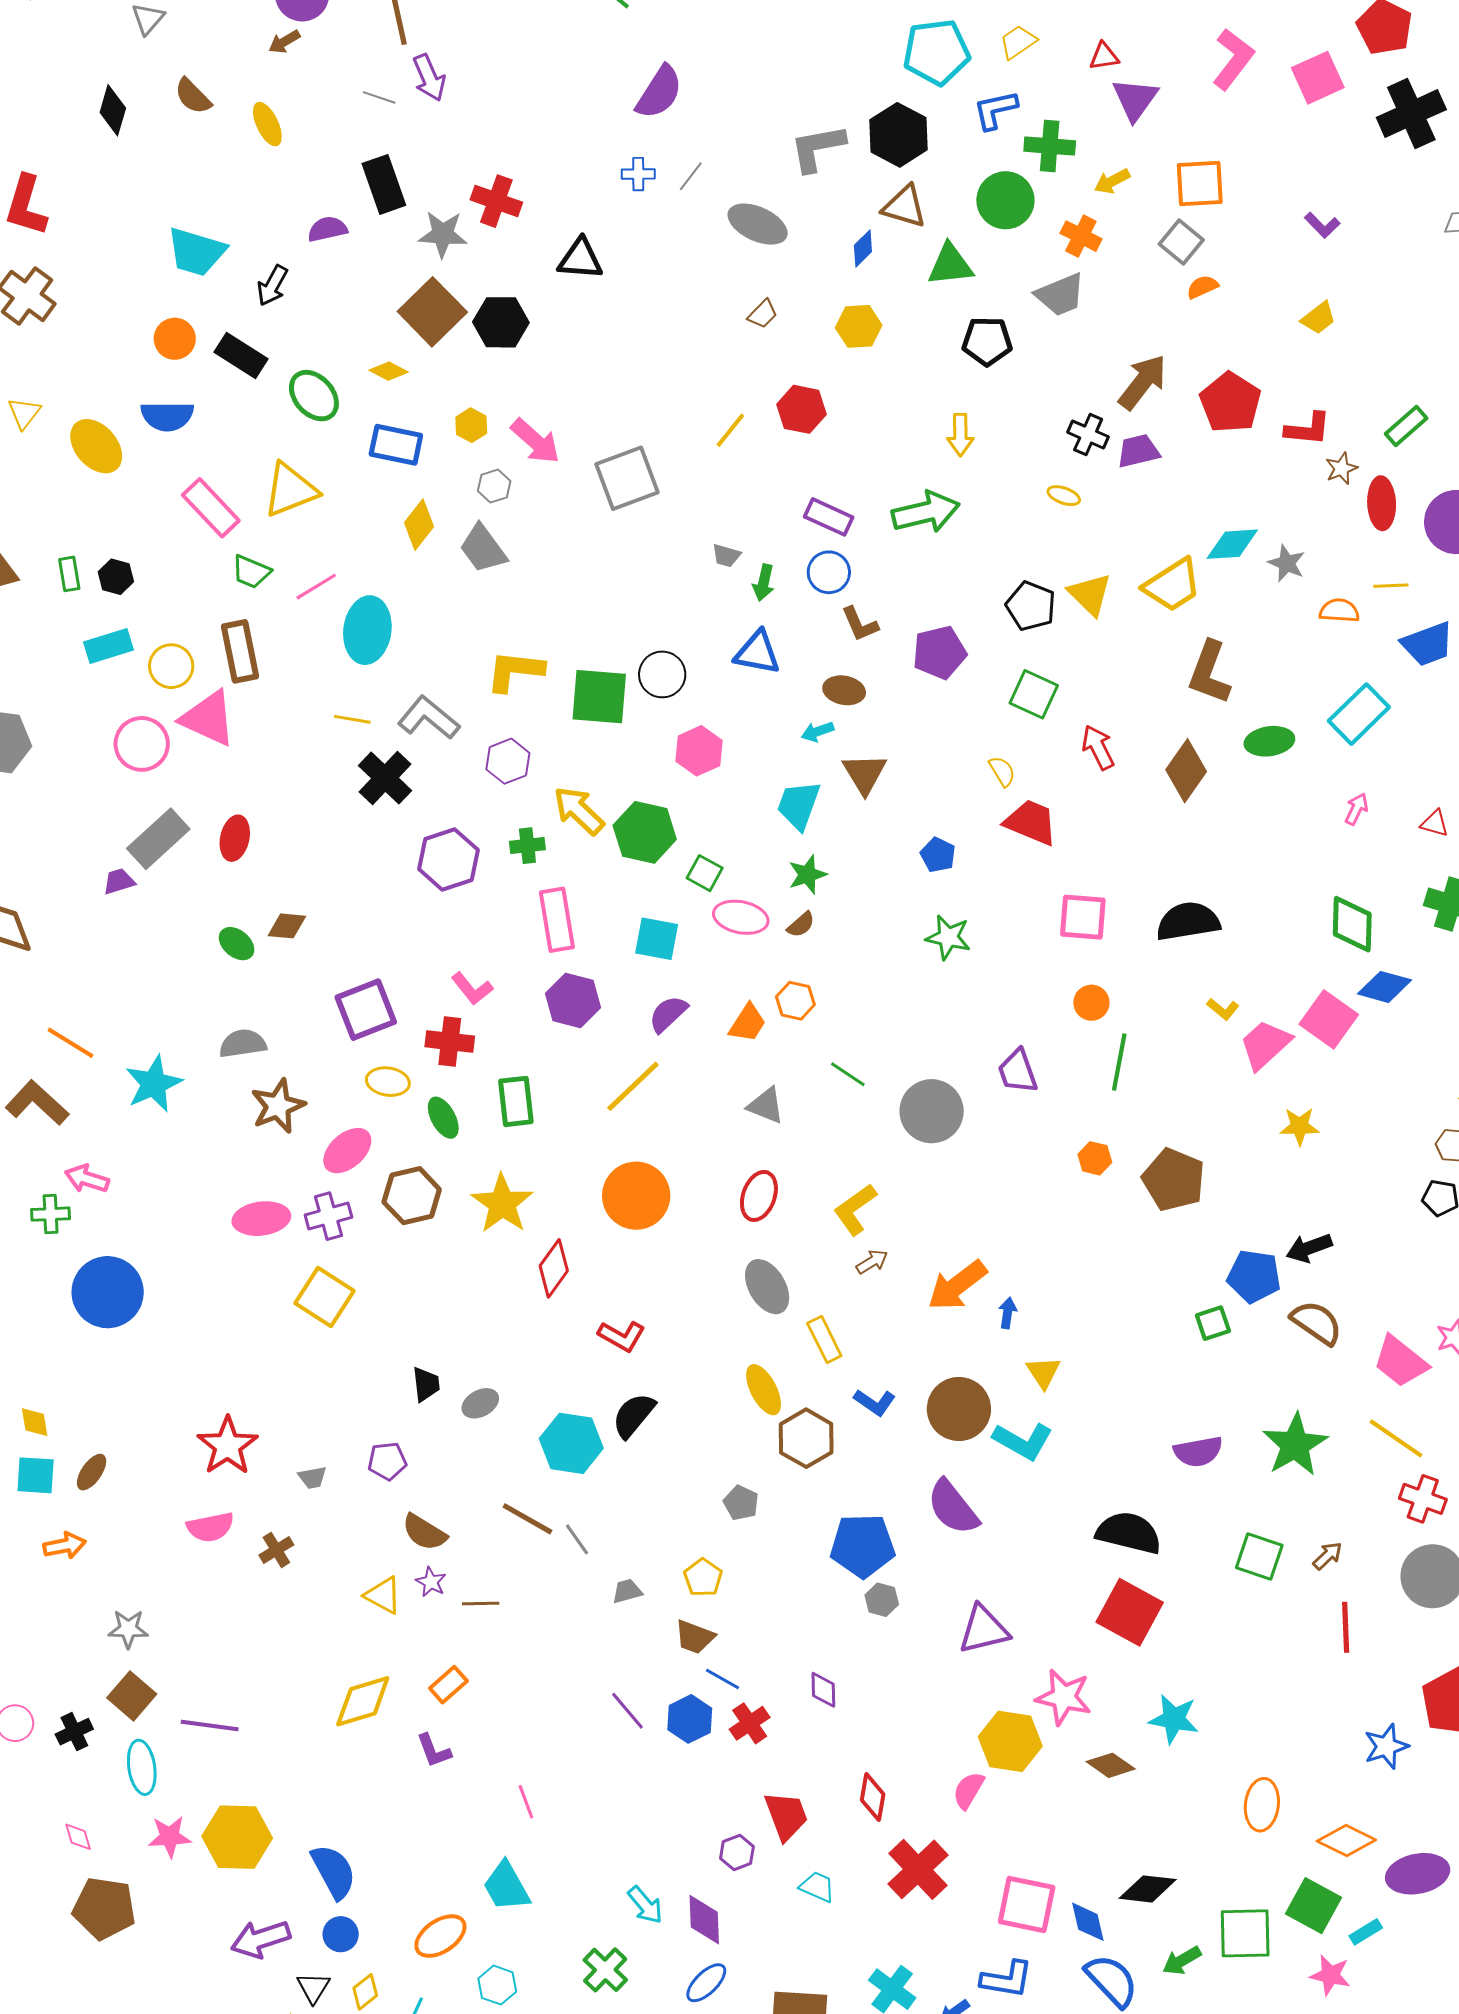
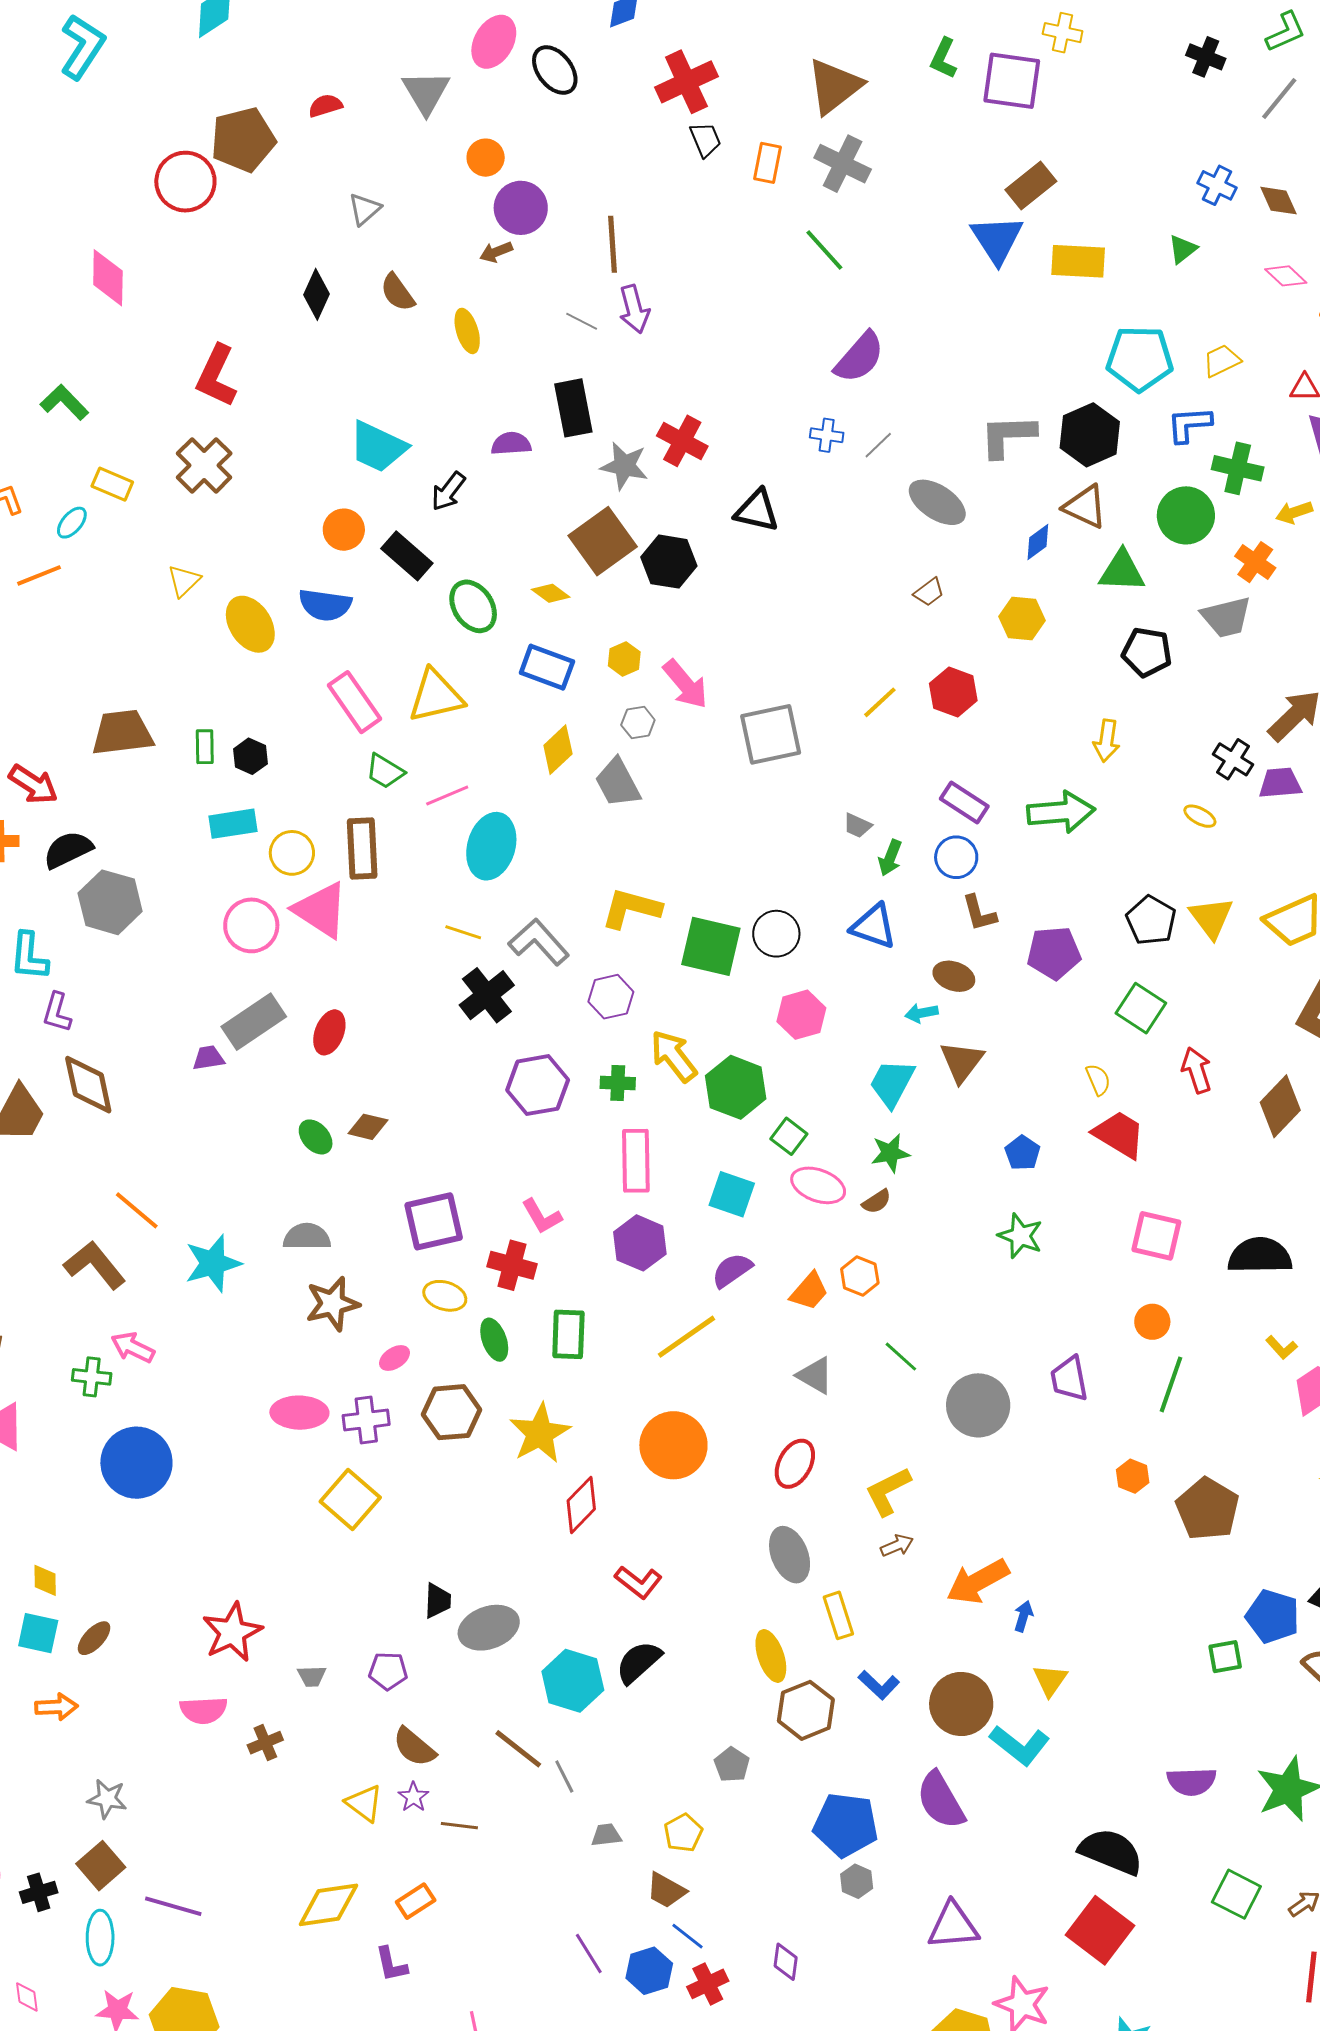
pink ellipse: (347, 1151) -> (395, 1358), size x0.6
gray ellipse: (480, 1403) -> (489, 1628), size x1.6

